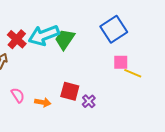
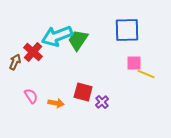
blue square: (114, 29) -> (127, 30), turned 32
red cross: (17, 39) -> (33, 52), moved

